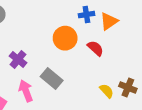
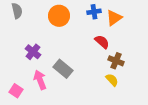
orange circle: (65, 38) -> (59, 16), moved
brown cross: (128, 87) -> (116, 61), moved

